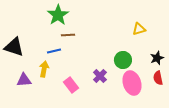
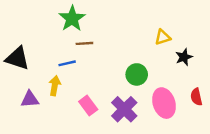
yellow triangle: (139, 29) -> (163, 37), moved
black star: (157, 58) -> (184, 57), moved
green circle: (123, 60) -> (137, 74), moved
purple cross: (100, 76) -> (124, 109), moved, size x1.5

